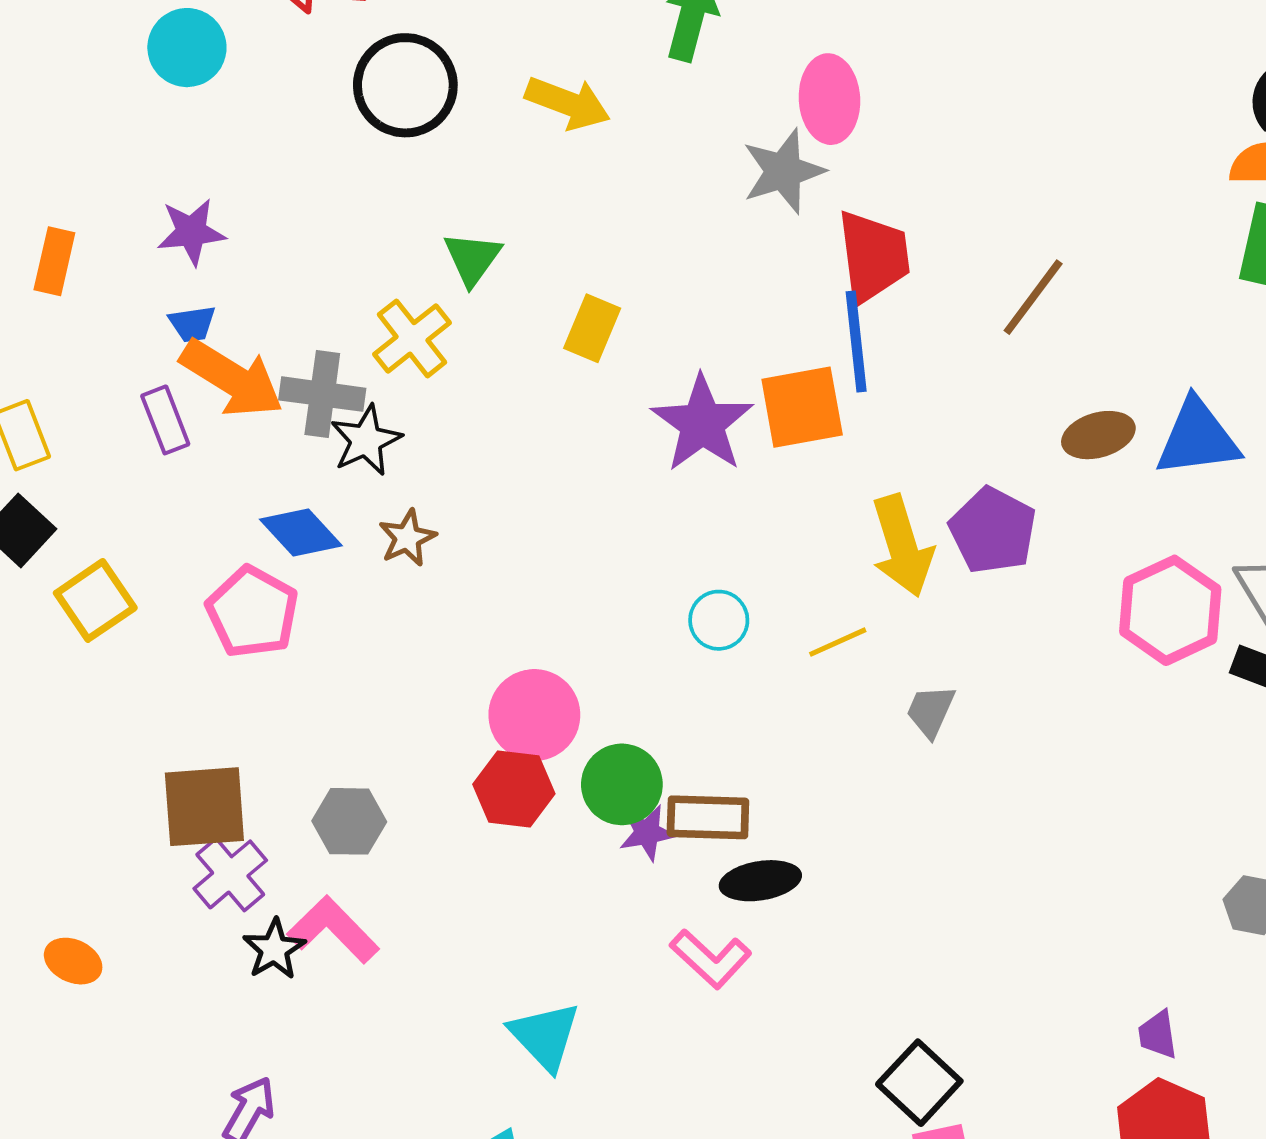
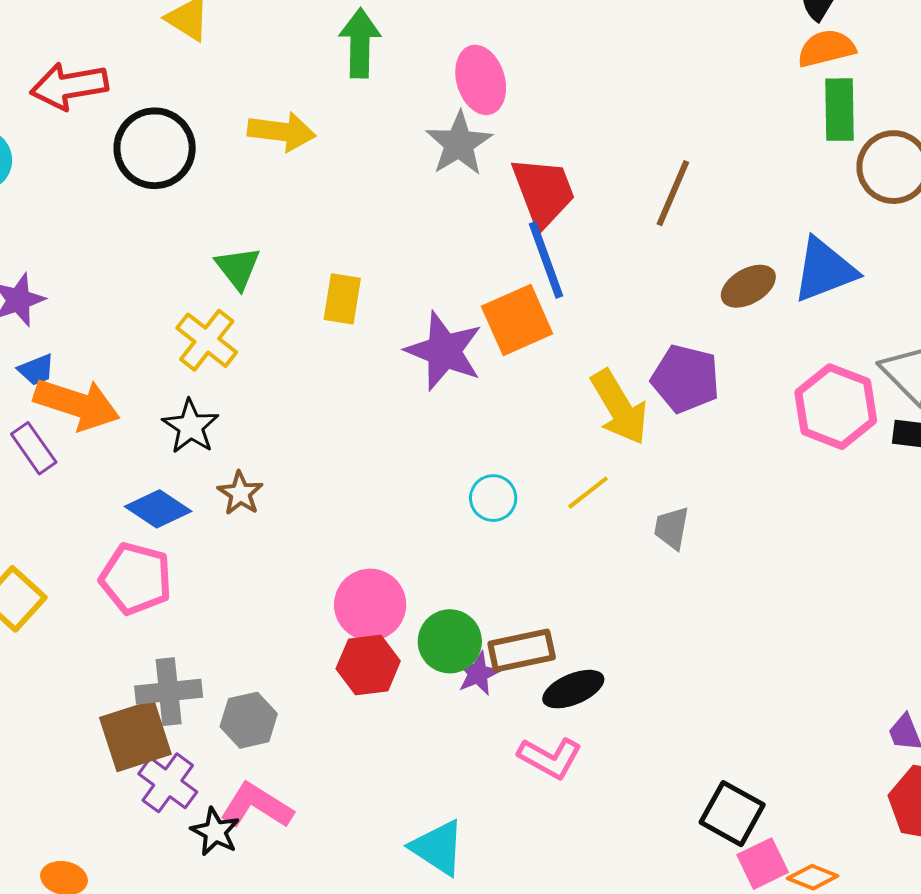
gray cross: (322, 394) -> (169, 692), moved

